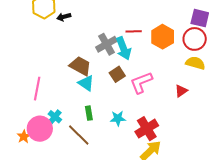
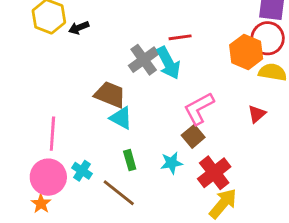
orange hexagon: (163, 37) -> (246, 52), moved
brown square: (117, 74) -> (193, 136), moved
pink circle: (40, 129) -> (48, 177), moved

